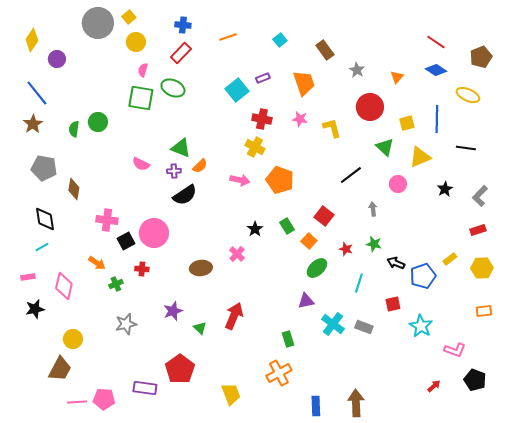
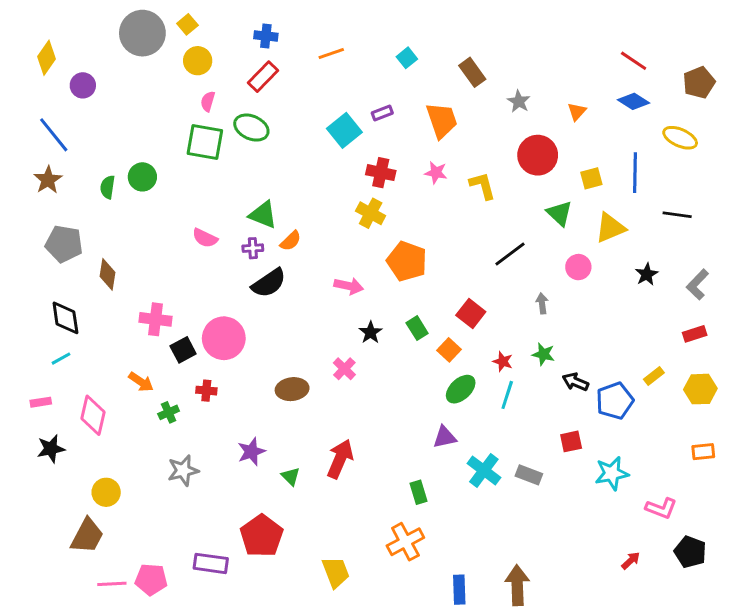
pink arrow: (240, 180) -> (349, 286), moved
cyan line: (359, 283) -> (507, 395), moved
cyan star: (421, 326) -> (612, 473), turned 30

